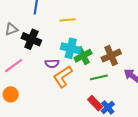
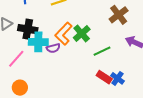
cyan cross: (71, 48) -> (38, 42), moved
brown cross: (111, 56) -> (119, 15), moved
orange L-shape: (63, 77) -> (64, 34), moved

